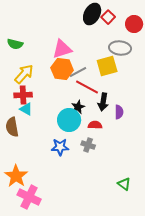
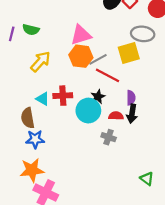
red cross: (23, 95) -> (63, 96), moved
black arrow: (103, 102) -> (132, 114), moved
purple semicircle: (119, 112) -> (131, 98), moved
blue star: (60, 147) -> (35, 139), moved
orange star: (16, 176) -> (32, 170), turned 30

